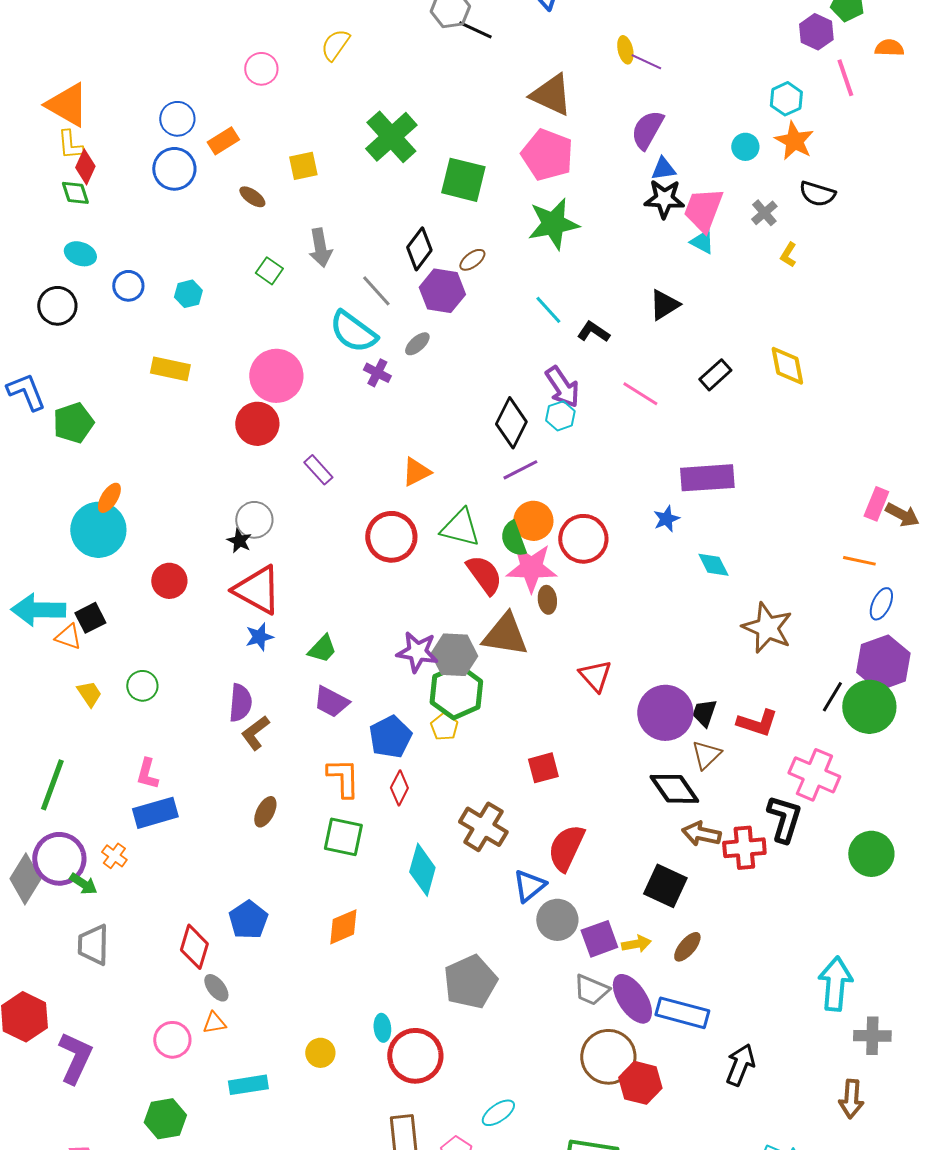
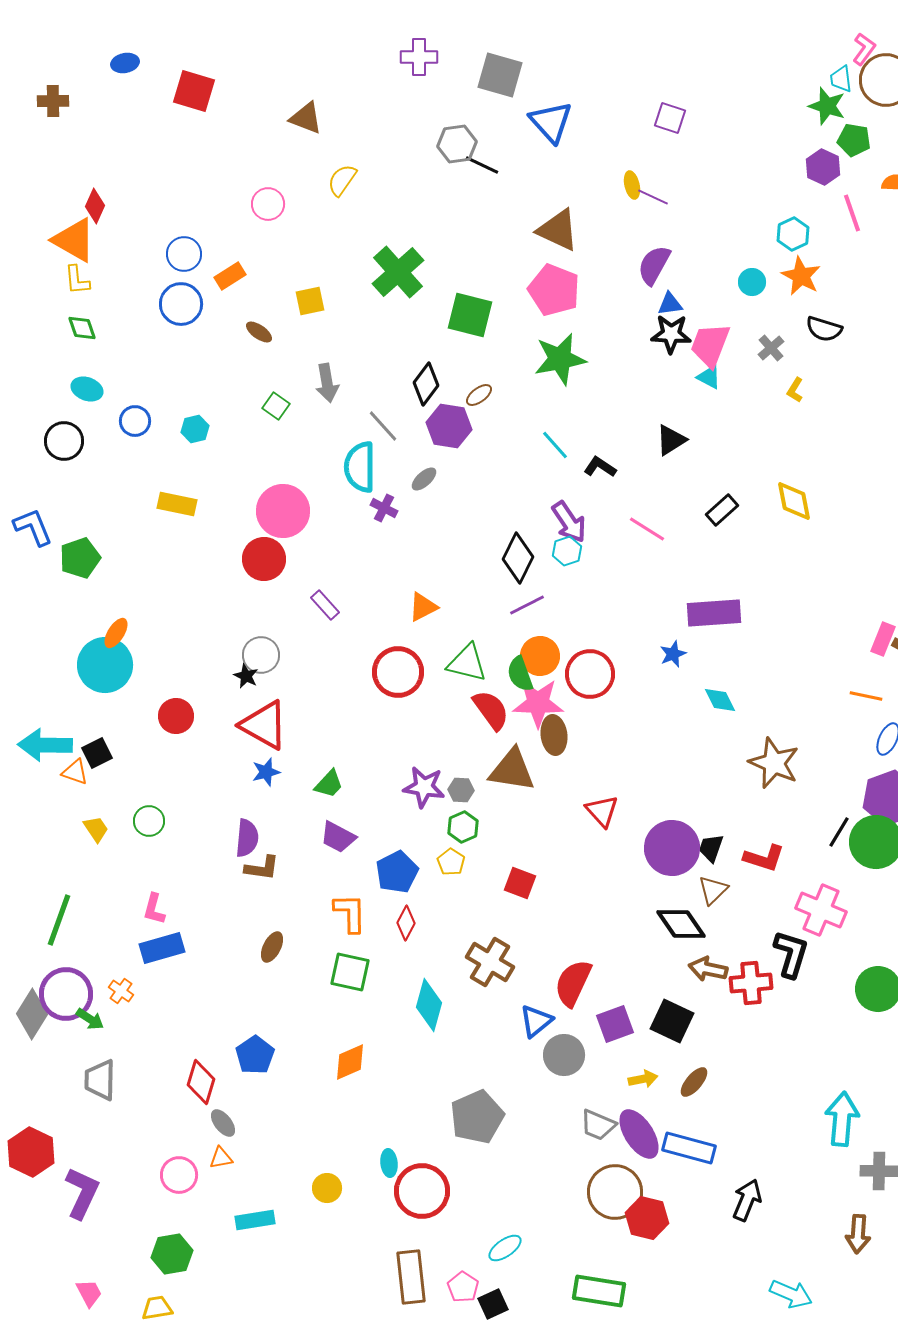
red diamond: (85, 167) -> (95, 206), moved
cyan semicircle: (353, 332) -> (360, 467), turned 54
brown ellipse: (547, 600) -> (554, 735), size x1.4
gray hexagon: (454, 655) -> (461, 790), size x0.6
green hexagon: (456, 692) -> (463, 827), size x0.6
brown L-shape: (255, 733) -> (262, 868), turned -135
red square: (543, 768) -> (520, 883), moved, turned 36
purple square: (599, 939) -> (615, 1024), moved

